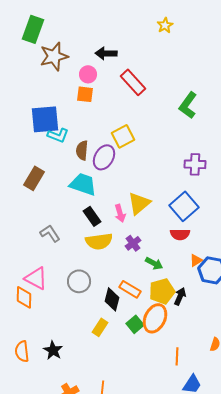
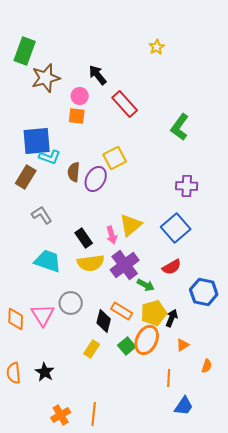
black arrow: (106, 53) -> (98, 75), turned 50
brown rectangle: (34, 178) -> (26, 177), moved
cyan trapezoid: (83, 184) -> (48, 261), moved
gray L-shape: (50, 233) -> (42, 215), moved
red semicircle: (180, 234) -> (172, 267), moved, turned -30
purple cross: (133, 243) -> (125, 265), size x1.8
orange triangle: (196, 260) -> (183, 345), moved
pink triangle: (36, 278) -> (43, 315), moved, turned 30

